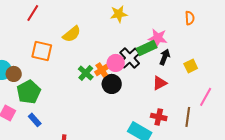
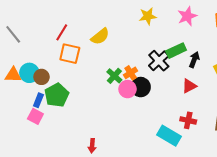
red line: (33, 13) -> (62, 32), moved
pink star: (158, 38) -> (187, 16), moved, turned -30
pink circle: (116, 63) -> (127, 89), moved
blue rectangle: (35, 120) -> (38, 100), moved, turned 64

